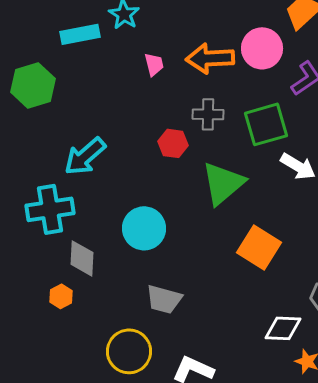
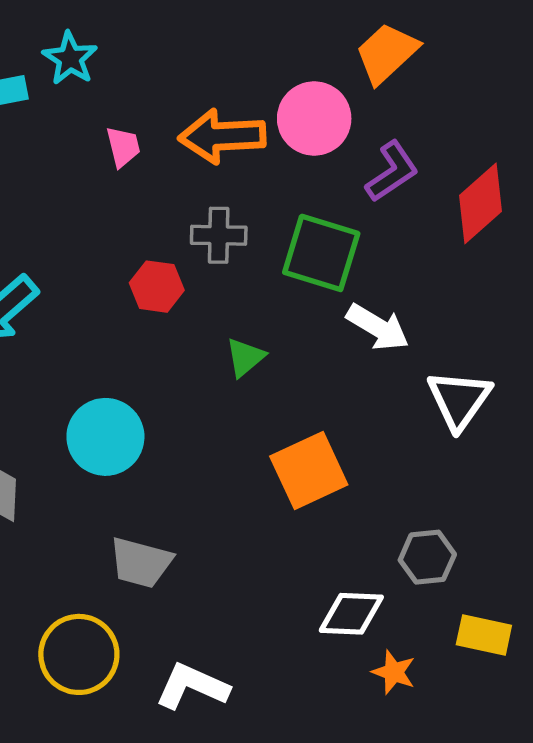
green square: (266, 124) -> (321, 253), turned 33
green triangle: (223, 183) -> (245, 357), size x0.5
orange square: (259, 247) -> (309, 470), turned 33

